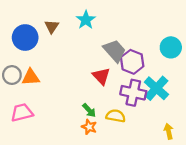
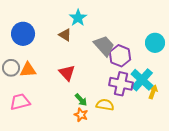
brown triangle: (52, 26) -> (65, 35), moved, turned -32
red triangle: (101, 76) -> (67, 73), moved
yellow arrow: (169, 131) -> (153, 92), moved, turned 32

